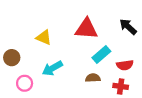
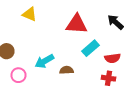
yellow triangle: (44, 37) -> (30, 14), moved
brown semicircle: (93, 78) -> (66, 70), moved

